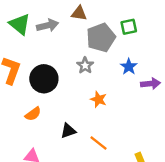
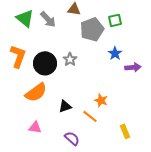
gray arrow: (48, 25) -> (48, 19), turned 60
gray star: (85, 65) -> (70, 59), moved
orange star: (98, 99) -> (101, 100), moved
orange semicircle: (33, 114) -> (36, 92), size x1.6

